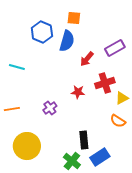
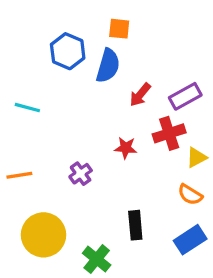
purple rectangle: (115, 48) -> (185, 96), moved
blue rectangle: (100, 157) -> (190, 240), moved
green cross: (72, 161) -> (97, 259), moved

